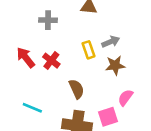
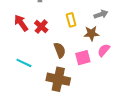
gray arrow: (111, 42) -> (101, 14), moved
pink semicircle: (125, 98) -> (104, 50), moved
pink square: (108, 117) -> (83, 58), moved

